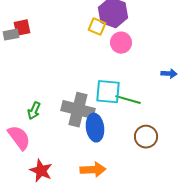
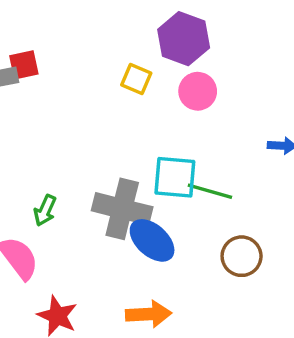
yellow square: (97, 27) -> (136, 79), moved
blue ellipse: (95, 128) -> (152, 240), turned -40

